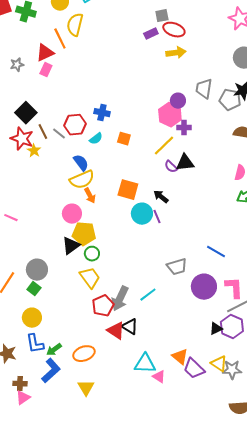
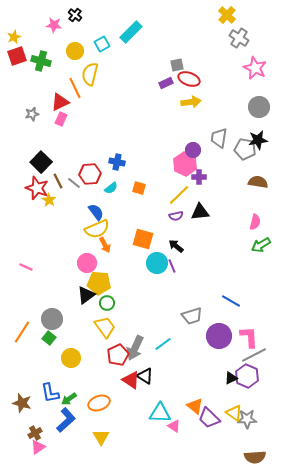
purple semicircle: (171, 167) -> (176, 216), moved, turned -56
yellow circle: (32, 318) -> (71, 358), moved
brown cross: (20, 384) -> (35, 433), turned -32

